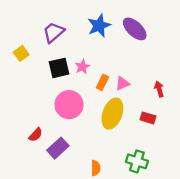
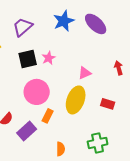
orange rectangle: (102, 82) -> (48, 116), moved
red arrow: (159, 89) -> (119, 68), moved
green cross: (137, 161) -> (98, 143), turned -30

